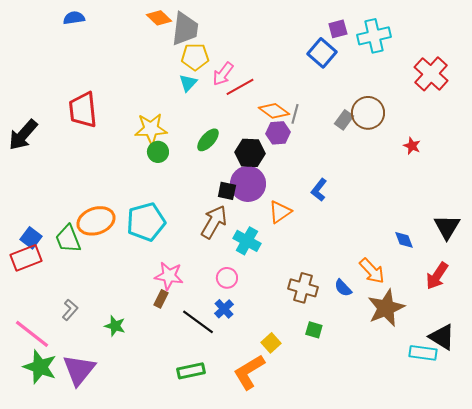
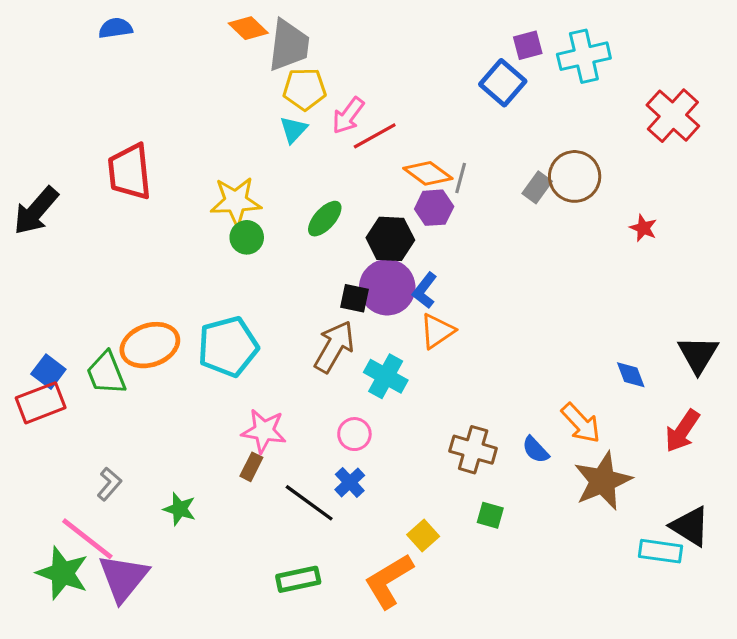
blue L-shape: (319, 190) -> (425, 290), moved
pink line: (32, 334) -> (87, 539), moved

